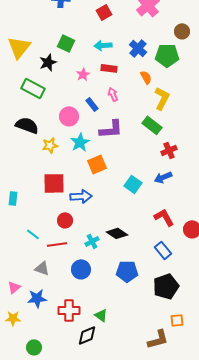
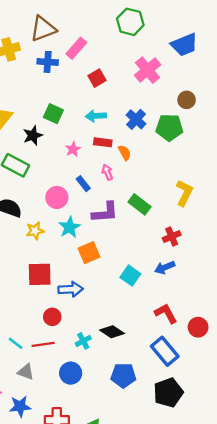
orange semicircle: (146, 77) -> (125, 153), moved
yellow L-shape: (162, 98) -> (184, 193), moved
green rectangle: (152, 125) -> (139, 204), moved
cyan line: (33, 234) -> (16, 343), moved
blue rectangle: (163, 250) -> (165, 351), size x1.4

